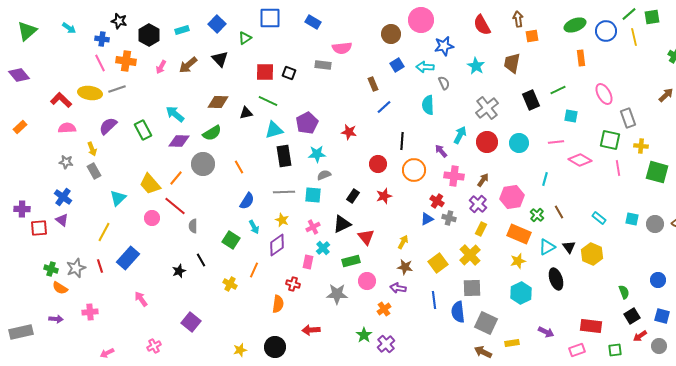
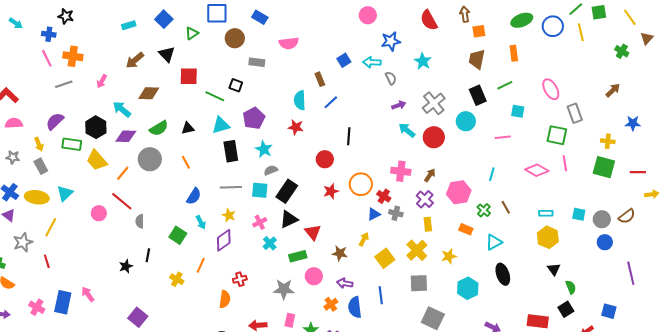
pink circle: (421, 20) -> (368, 15), size x0.7
brown circle: (391, 34) -> (235, 38), moved
black hexagon: (149, 35) -> (96, 127), moved
orange rectangle: (581, 58) -> (514, 53), moved
brown trapezoid: (512, 63) -> (477, 59), moved
gray rectangle: (323, 65) -> (257, 62), moved
pink arrow: (161, 67) -> (102, 81), moved
red square: (265, 72) -> (189, 76), moved
black square: (289, 73) -> (236, 85), moved
yellow ellipse: (90, 93) -> (37, 197), moved
brown diamond: (218, 102) -> (149, 93), moved
cyan semicircle: (428, 105) -> (300, 100), moved
black triangle: (246, 113) -> (188, 128), moved
green rectangle: (143, 130) -> (72, 144), moved, turned -54
cyan arrow: (460, 135) -> (407, 130), turned -78
cyan circle: (519, 143) -> (466, 121), moved
yellow cross: (641, 146) -> (608, 141), moved
purple arrow: (441, 151) -> (399, 105), moved, turned 112
cyan star: (317, 154) -> (264, 149), turned 30
pink diamond: (580, 160) -> (537, 170), moved
orange circle: (414, 170) -> (361, 184), moved
yellow trapezoid: (150, 184) -> (97, 160), moved
black rectangle: (353, 196) -> (287, 191), moved, size x1.6
cyan rectangle: (599, 218) -> (546, 213), turned -40
yellow rectangle: (481, 229) -> (428, 224), turned -32
orange rectangle: (519, 234) -> (466, 229), size x0.6
yellow arrow: (403, 242) -> (364, 239), moved
black triangle: (569, 247) -> (554, 269), moved
yellow hexagon: (592, 254) -> (548, 237), moved
blue rectangle: (128, 258) -> (63, 302), moved, turned -30
black line: (201, 260) -> (148, 255), turned 40
yellow star: (518, 261) -> (449, 256), moved
pink rectangle: (308, 262) -> (290, 320), moved
brown star: (405, 267) -> (340, 253), moved
gray star: (76, 268) -> (23, 242), moved
blue circle: (658, 280) -> (605, 242), moved
red cross: (293, 284) -> (240, 279), turned -32
pink cross: (90, 312) -> (37, 307), turned 35
blue semicircle: (458, 312) -> (355, 307), moved
black square: (632, 316) -> (566, 309), moved

